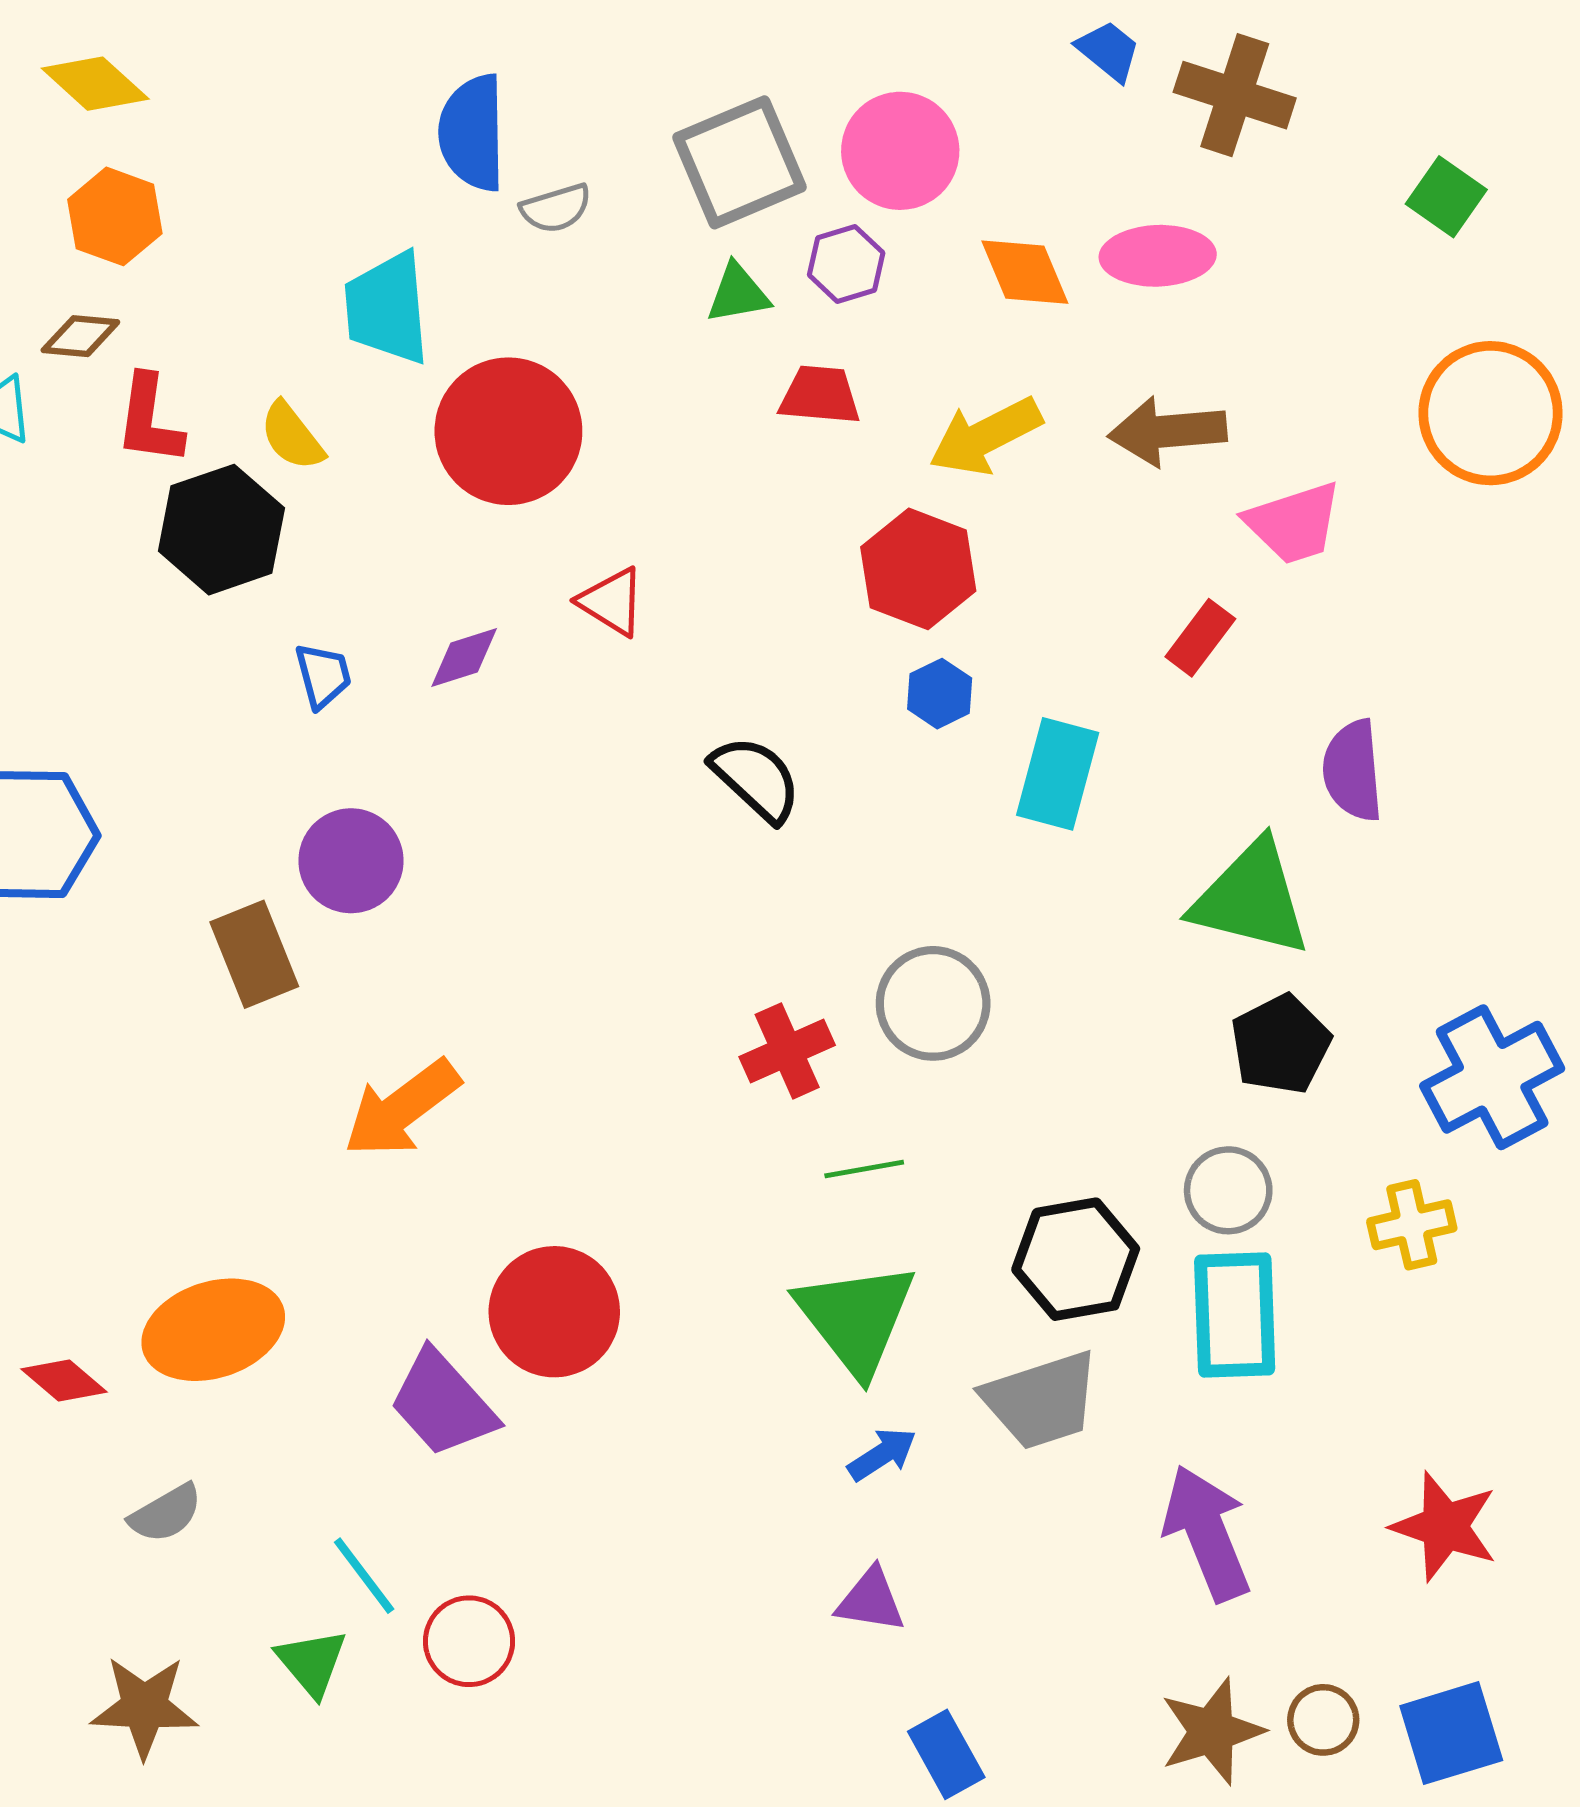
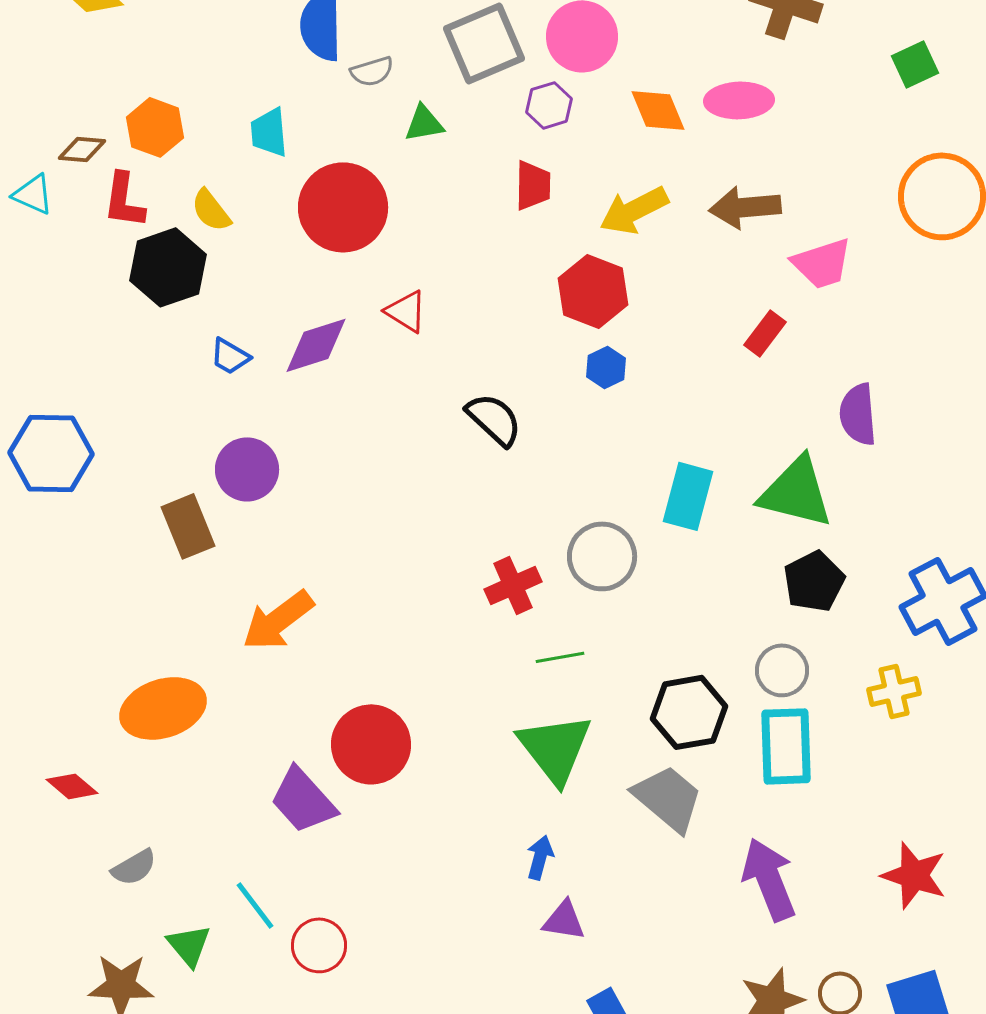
green square: (1446, 197) -> (915, 64), turned 30
orange hexagon: (115, 216) -> (155, 127), moved
green triangle: (738, 293) -> (424, 123), moved
cyan trapezoid: (387, 308) -> (269, 132), size x0.7
red trapezoid: (820, 395) -> (533, 185), turned 86
purple diamond: (464, 657) -> (316, 345), size x1.5
blue trapezoid: (323, 676) -> (230, 356), turned 135
cyan rectangle: (1058, 774) -> (688, 496), moved
orange ellipse: (213, 1330) -> (163, 708), moved
gray trapezoid: (1041, 1400) -> (668, 798), turned -122
blue arrow: (882, 1454) -> (540, 857), moved, turned -42
green triangle: (312, 1663) -> (189, 945), moved

